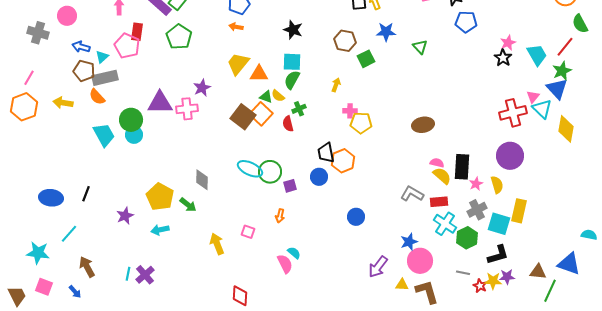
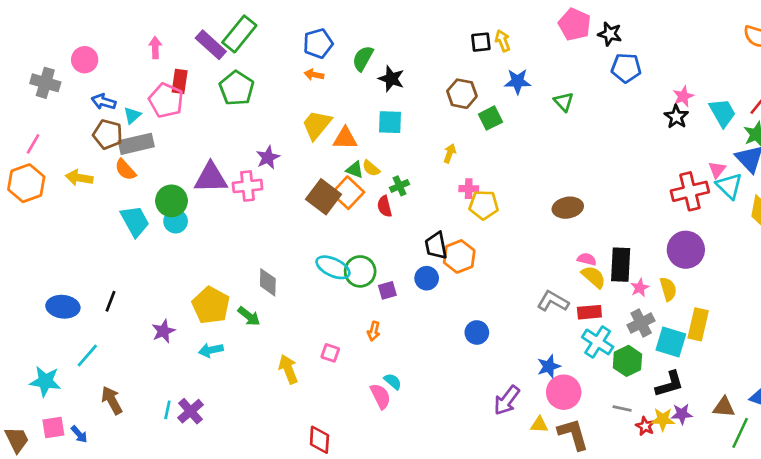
green semicircle: (292, 80) -> (363, 58), moved
pink square: (44, 287) -> (53, 427), turned -30
blue arrow: (75, 292) -> (79, 434), moved

